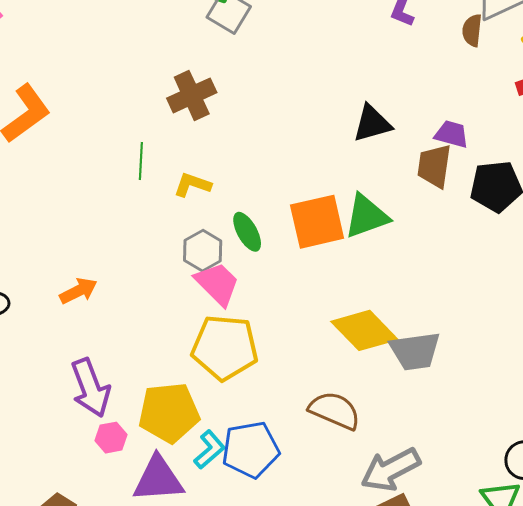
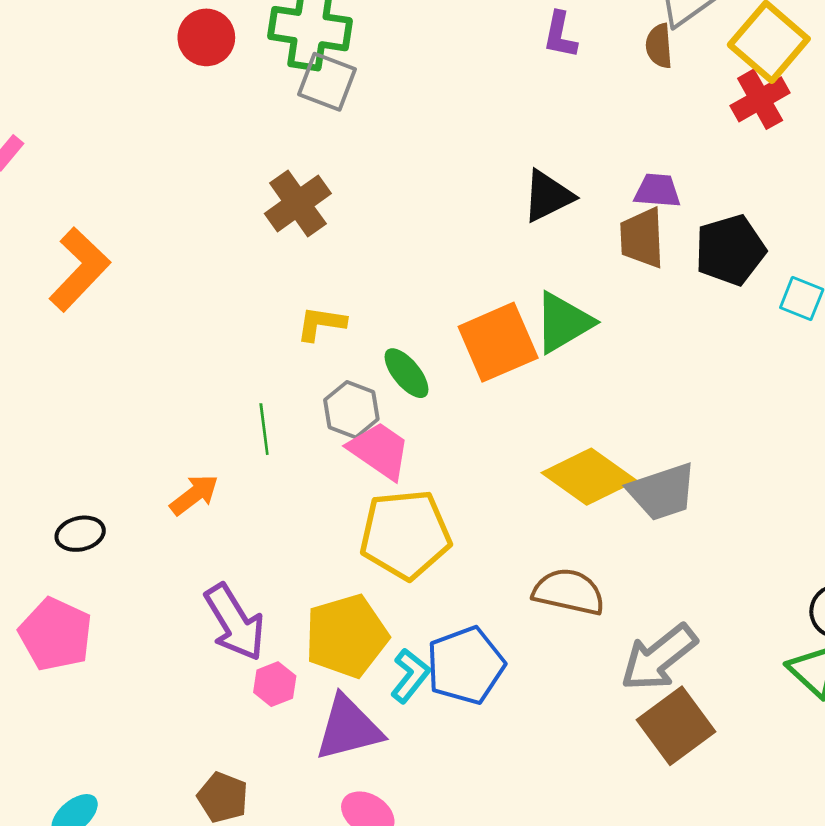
green line: (141, 161) -> (264, 429), moved

